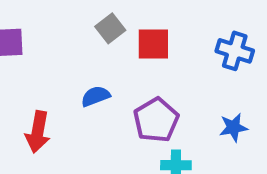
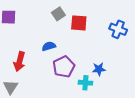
purple pentagon: (156, 120) -> (64, 67), moved
blue star: (233, 127) -> (99, 69), moved

